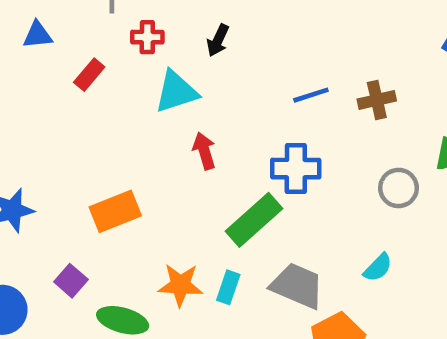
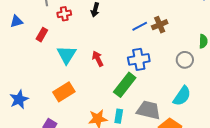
cyan triangle: (176, 92) -> (67, 55), moved, turned -30
brown cross: (377, 100) -> (160, 25), moved
cyan semicircle: (378, 268) -> (182, 96), size x1.5

